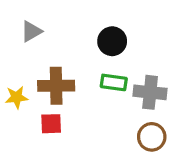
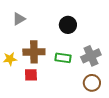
green rectangle: (114, 82) -> (63, 58), moved
gray cross: (150, 92) -> (91, 56), turned -30

